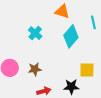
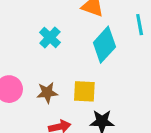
yellow square: (87, 70) -> (84, 91), moved

